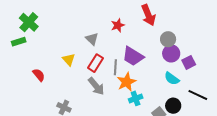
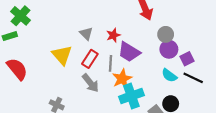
red star: (118, 25) -> (113, 35), moved
yellow triangle: (69, 60) -> (62, 55), size x1.5
red semicircle: (39, 75) -> (17, 69), moved, size x1.6
black line: (198, 95) -> (193, 78), moved
cyan cross: (136, 98) -> (131, 96), size x1.6

